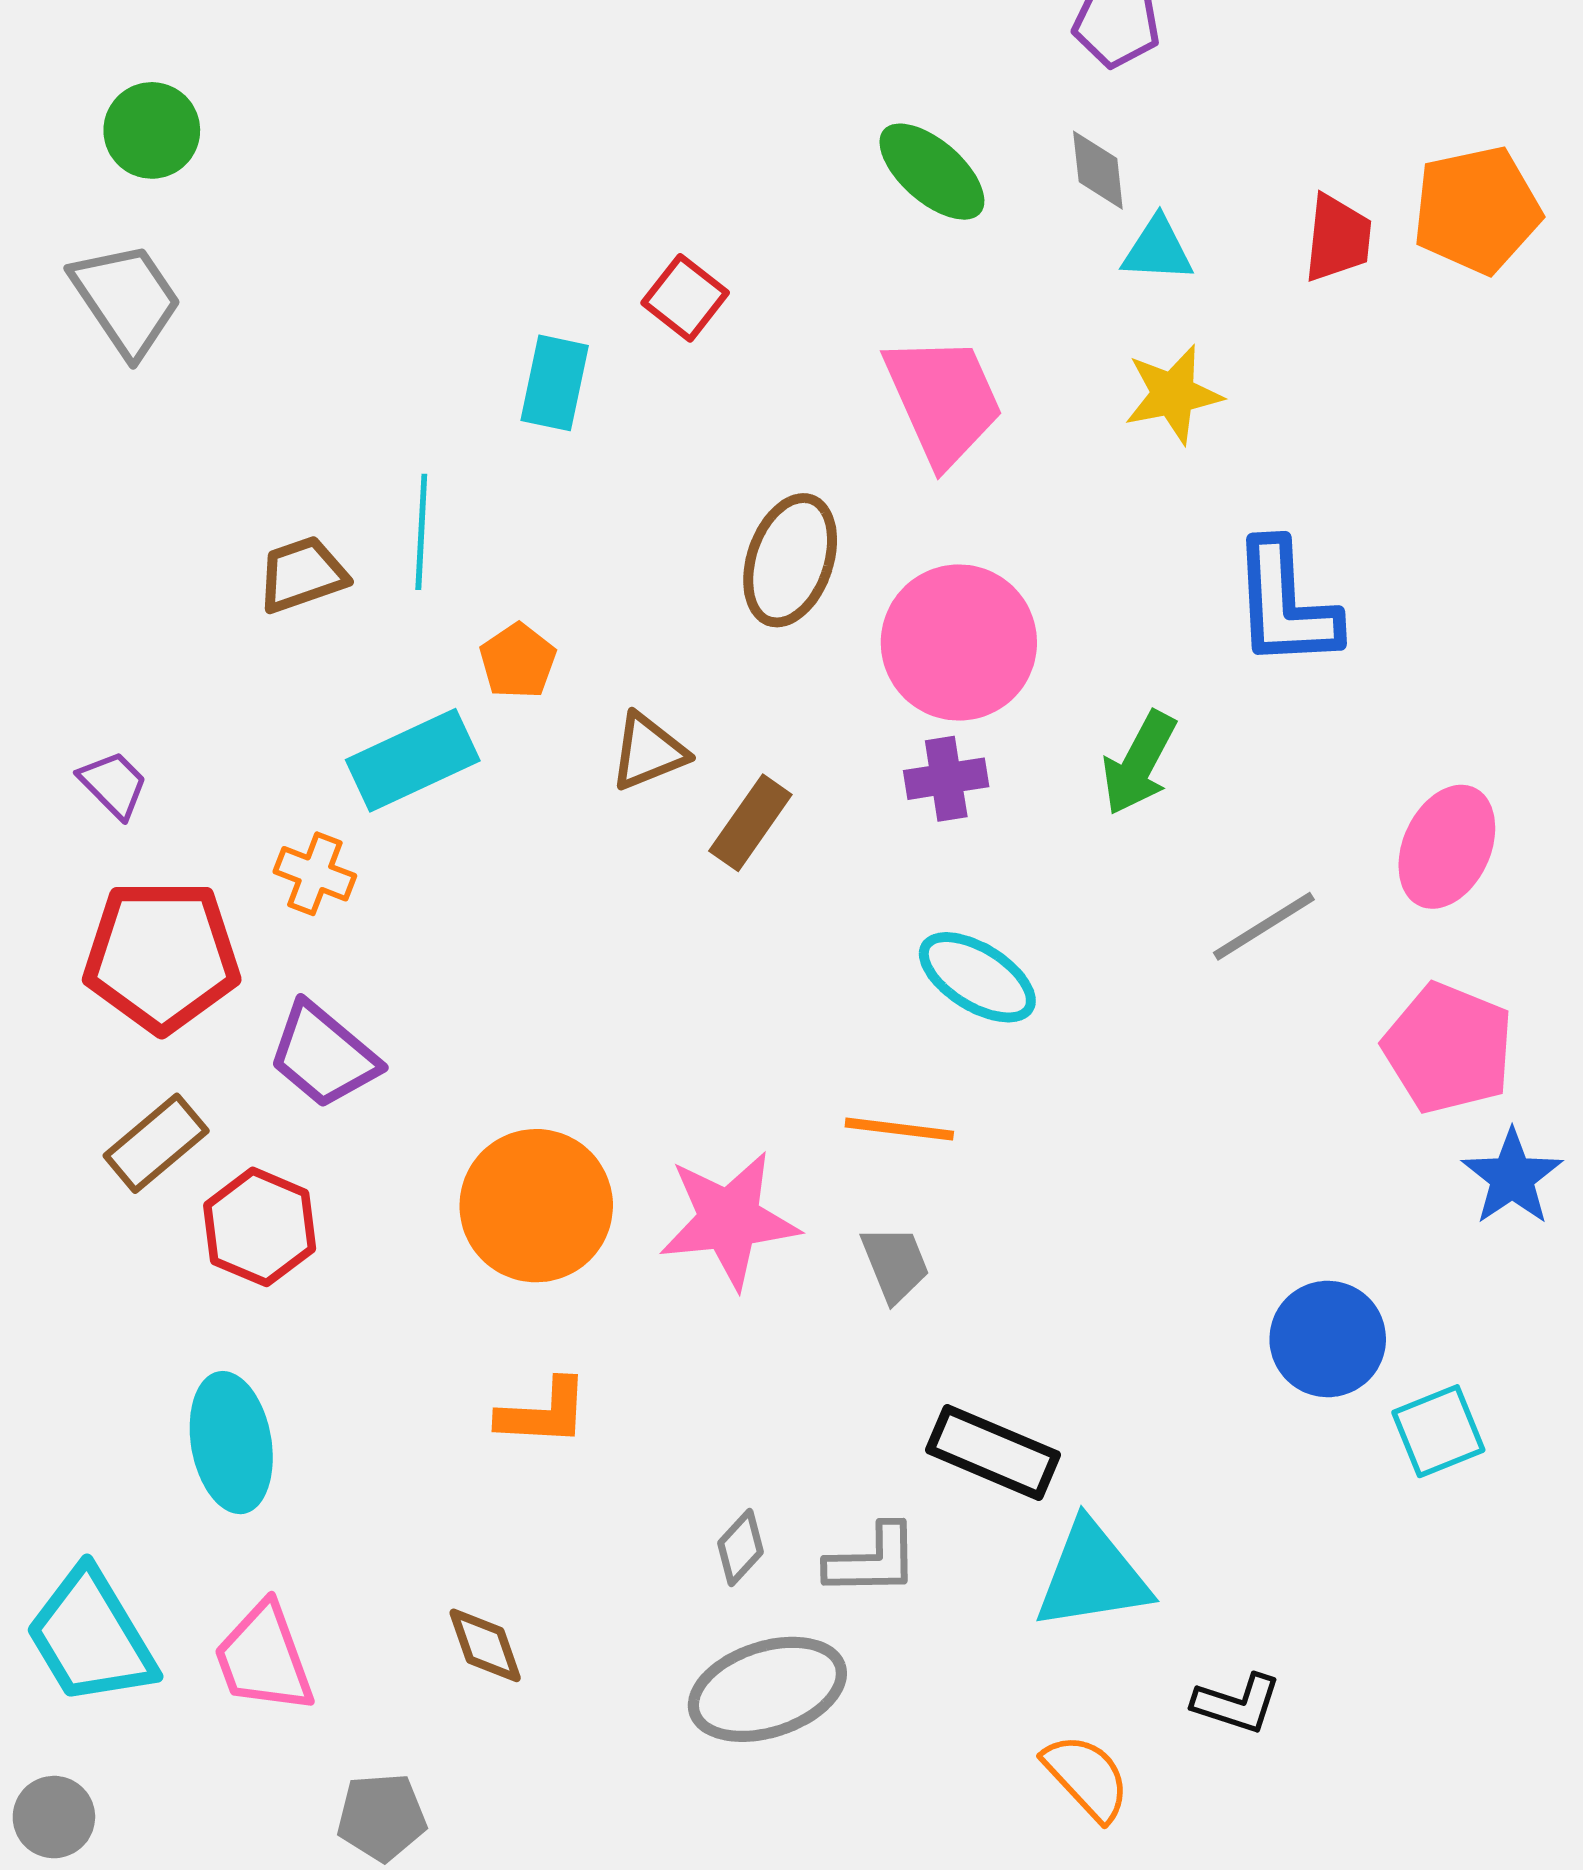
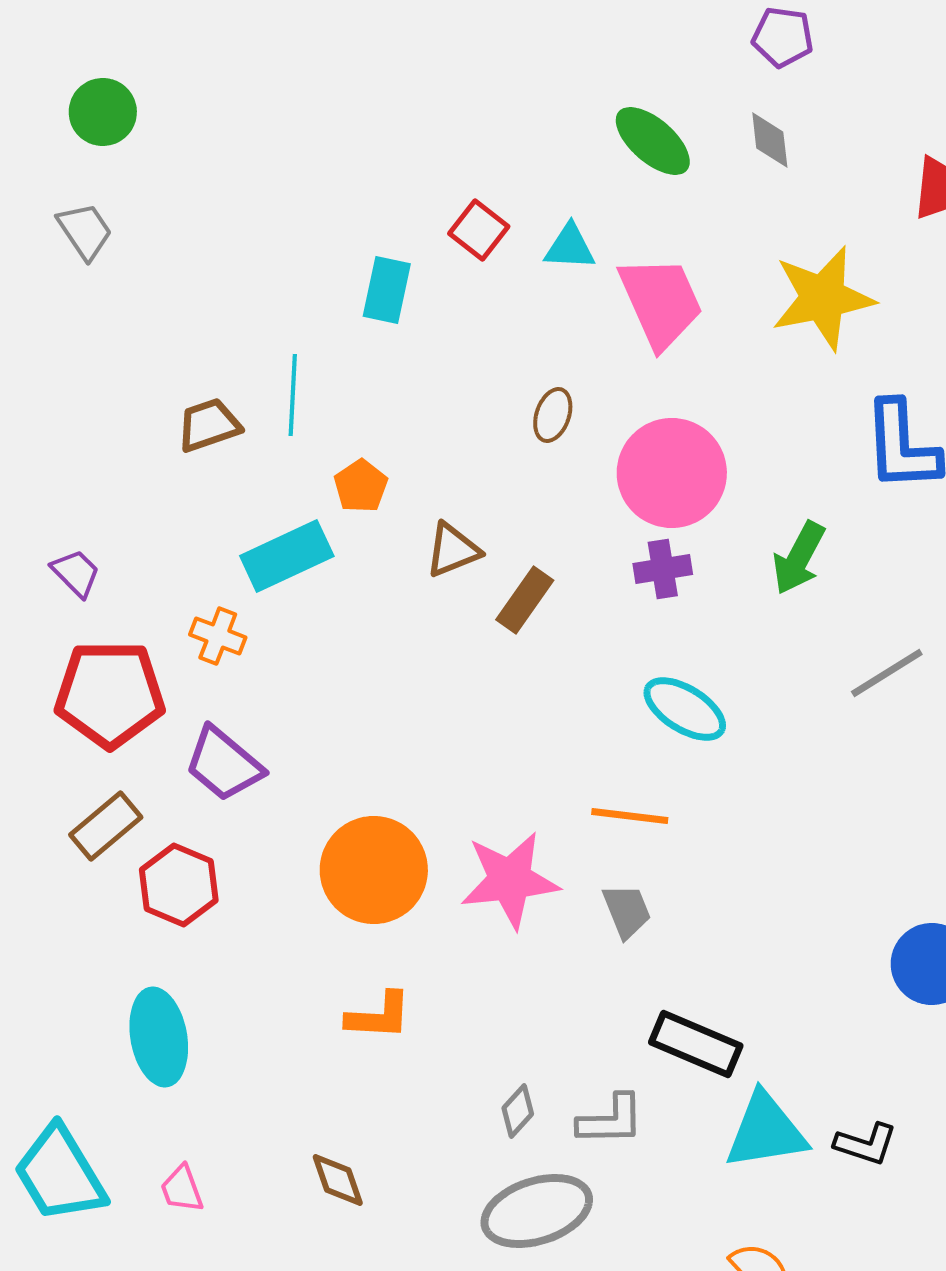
cyan triangle: (1158, 250) -> (570, 247), moved
gray trapezoid: (126, 299) -> (85, 231), size x0.7
yellow star: (1173, 394) -> (823, 298), size x1.5
brown ellipse: (790, 560) -> (553, 415), size x0.6
pink trapezoid: (264, 1658) -> (182, 1189), size x0.6
black L-shape: (1237, 1704) -> (866, 1144), moved

